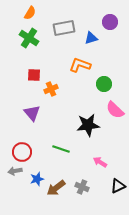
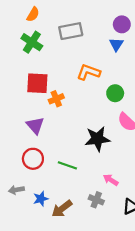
blue triangle: (91, 38) -> (116, 44), moved, turned -40
red square: (34, 75) -> (37, 83), size x1.5
red circle: (22, 152) -> (33, 159), moved
gray cross: (82, 187) -> (96, 200), moved

